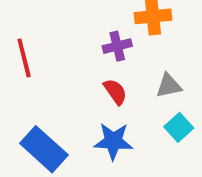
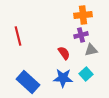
purple cross: (117, 46) -> (81, 35), moved
cyan square: (179, 127) -> (86, 74), moved

